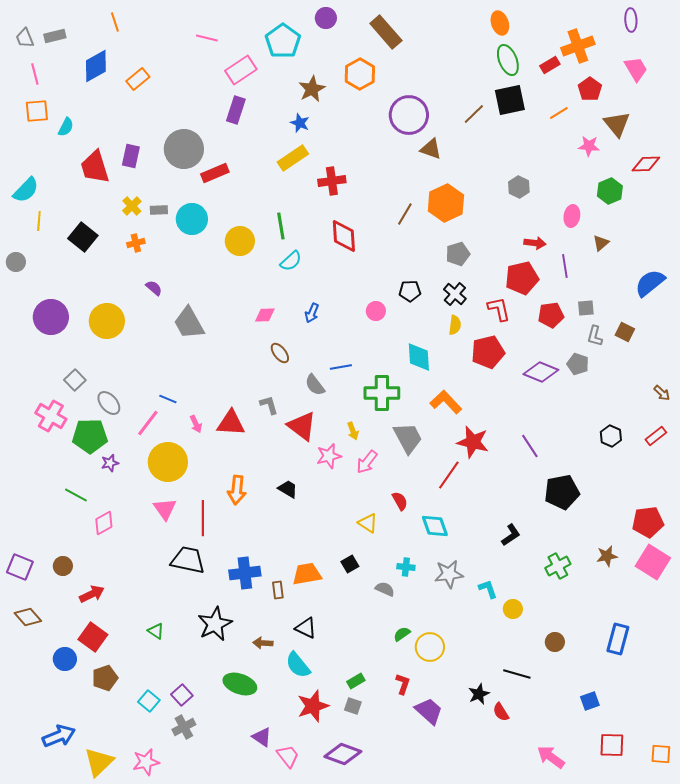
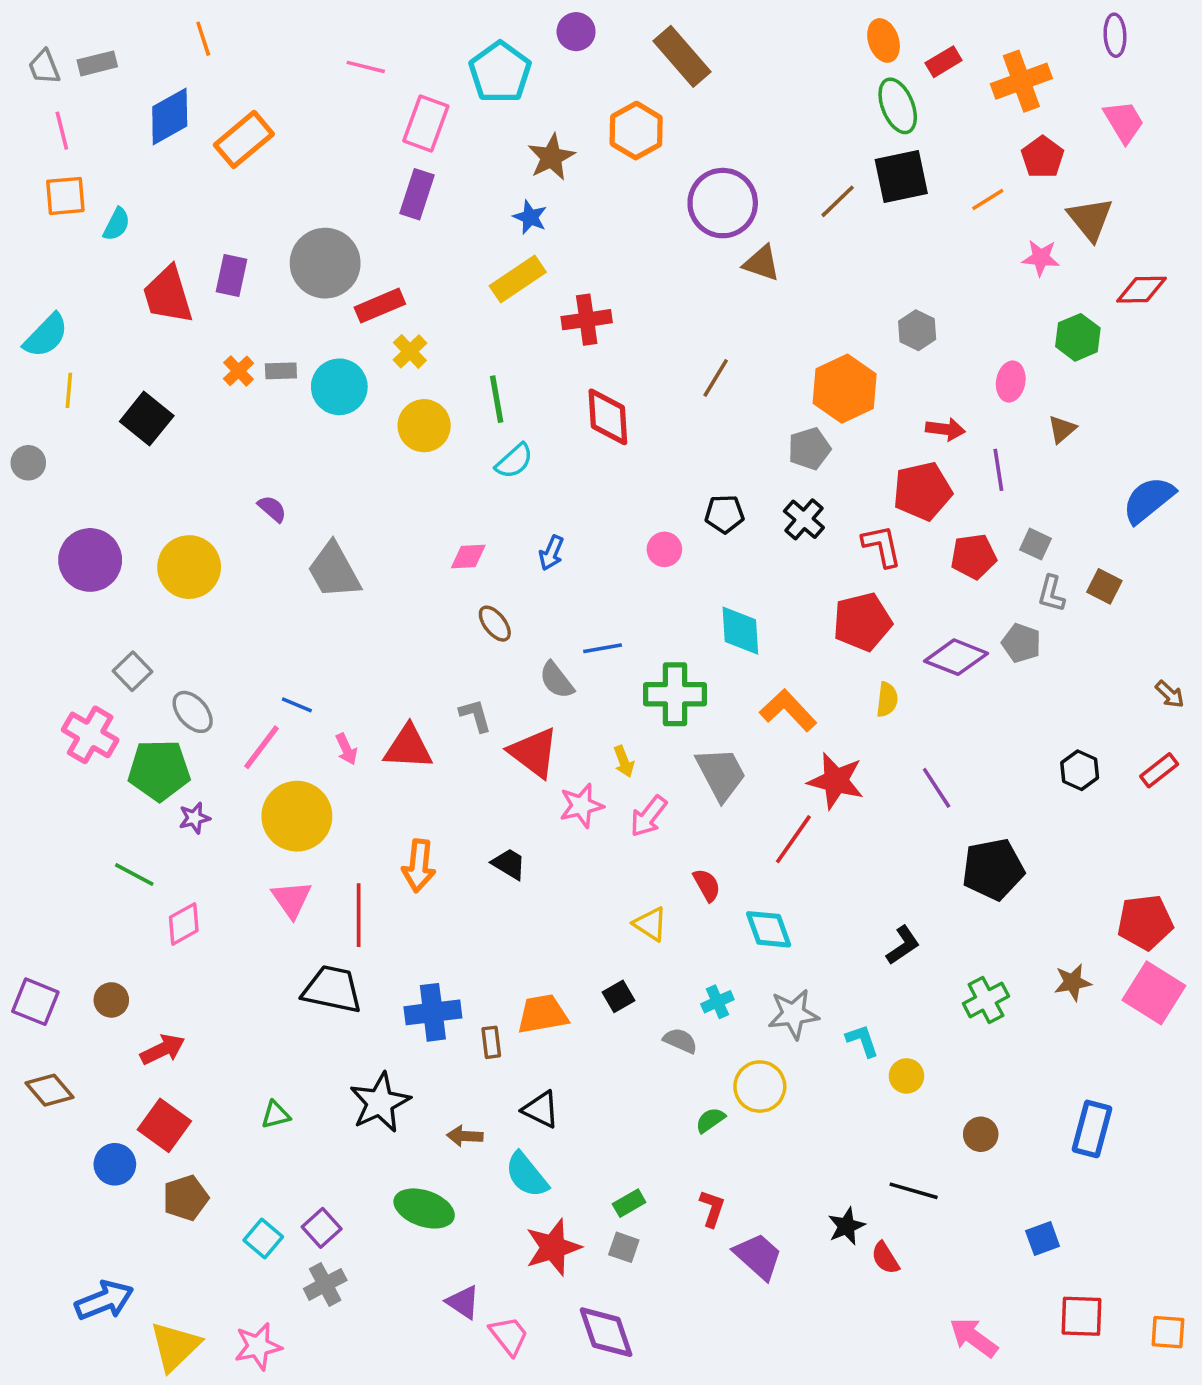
red rectangle: (550, 65) -> (944, 62), moved
pink rectangle: (241, 70) -> (426, 124), turned -36
orange rectangle: (138, 79) -> (244, 139), size x1.4
orange hexagon: (446, 203) -> (845, 389), moved
yellow cross: (132, 206) -> (410, 351), moved
orange cross: (136, 243) -> (239, 371), moved, turned -30
gray square: (586, 308) -> (1035, 544), turned 30
yellow semicircle: (455, 325) -> (887, 700), moved
cyan cross: (406, 567) -> (717, 1002), turned -30
green triangle: (156, 631) -> (276, 1115), turned -48
yellow circle: (430, 647) -> (760, 1087), moved
purple diamond: (343, 754) -> (606, 1332), turned 51

